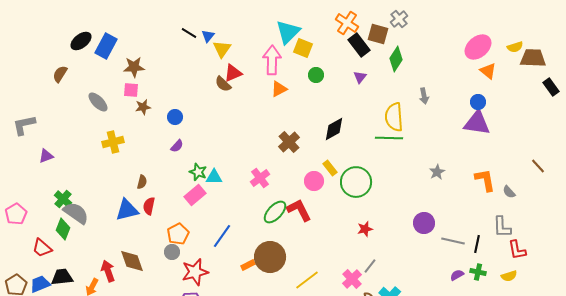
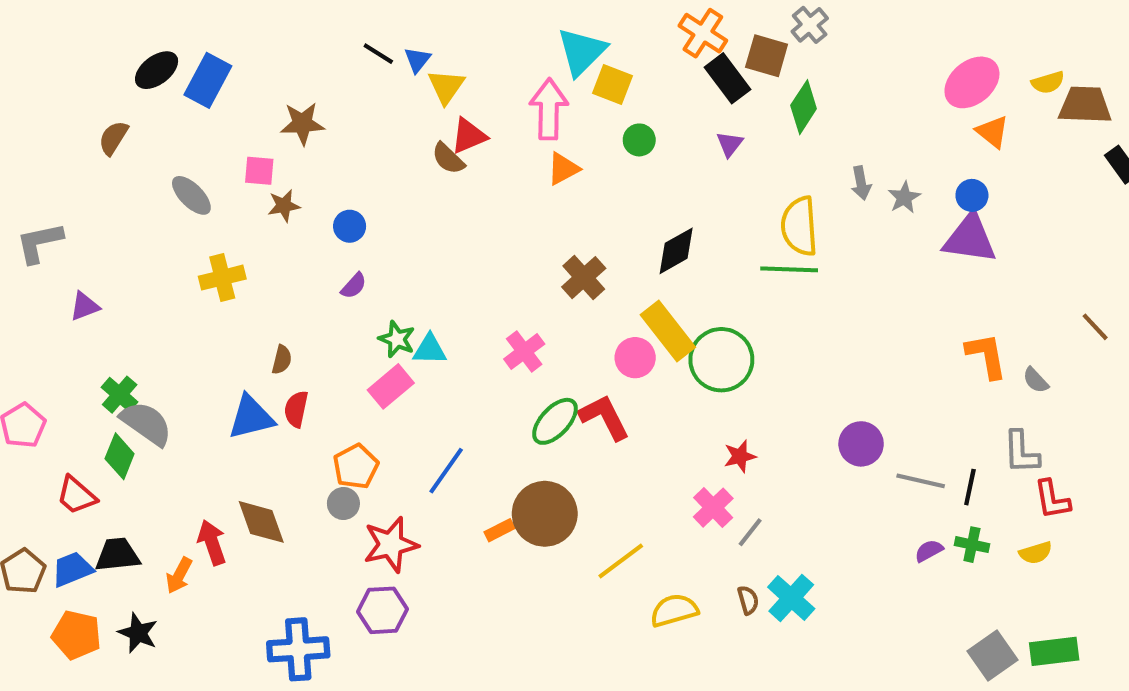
brown star: (134, 67) -> (302, 124), moved
yellow rectangle: (330, 168) -> (668, 331), size x1.8
gray star: (437, 172) -> (904, 197), moved
pink cross: (352, 279) -> (713, 508), moved

